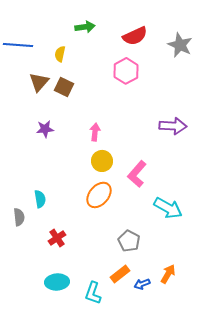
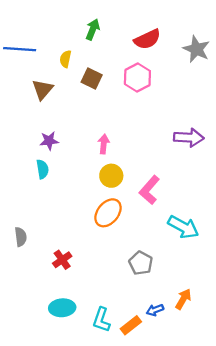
green arrow: (85, 27) -> (93, 29), turned -60
brown square: (64, 87) -> (92, 79), moved
cyan semicircle: (40, 199) -> (43, 169), moved
orange rectangle: (120, 274) -> (131, 325), moved

